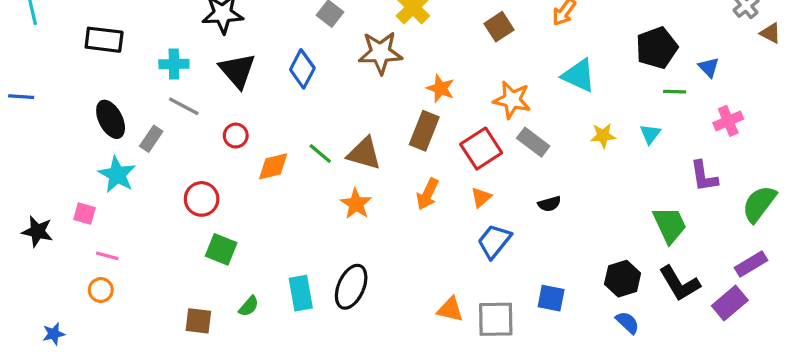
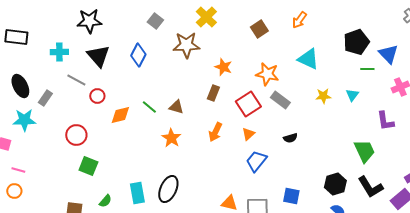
blue triangle: (709, 67) -> (388, 54), size x1.5
gray line: (184, 106) -> (76, 80), moved
brown rectangle: (424, 131) -> (213, 93), size x0.7
brown triangle: (364, 153) -> (176, 107), size x0.7
cyan star: (117, 175) -> (24, 120), turned -30

